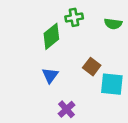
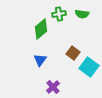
green semicircle: (113, 24) -> (82, 14), moved
cyan square: (112, 84) -> (89, 67), turned 30

